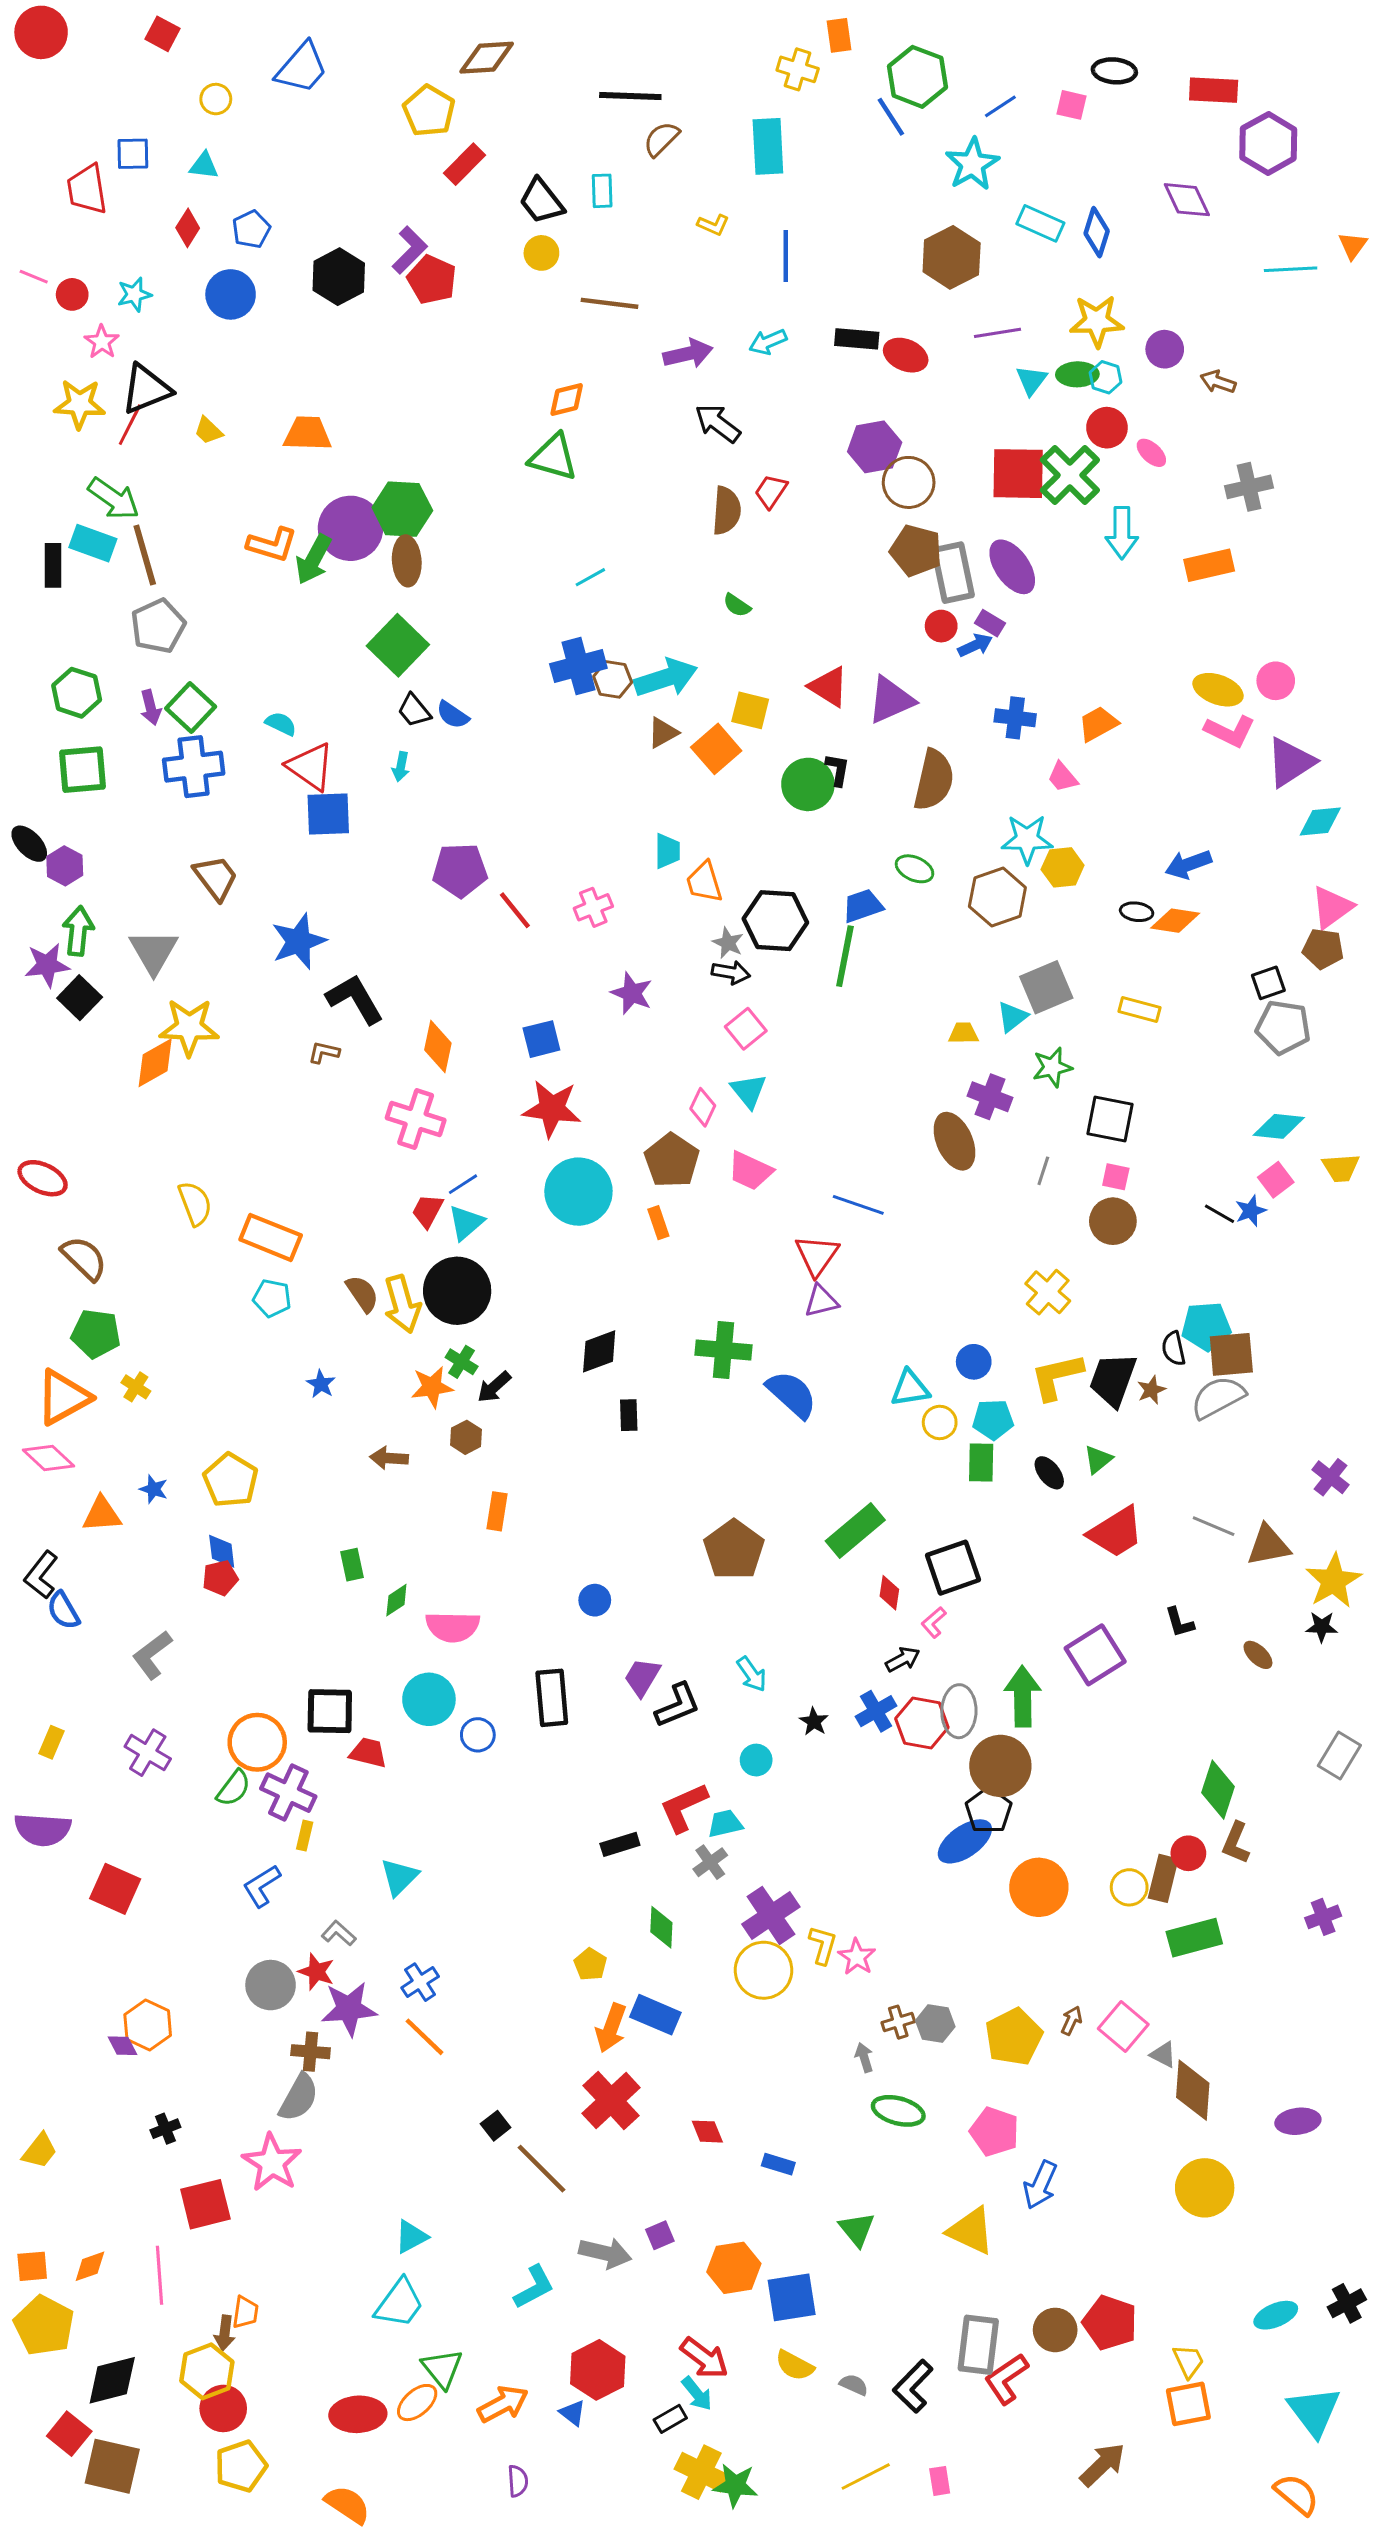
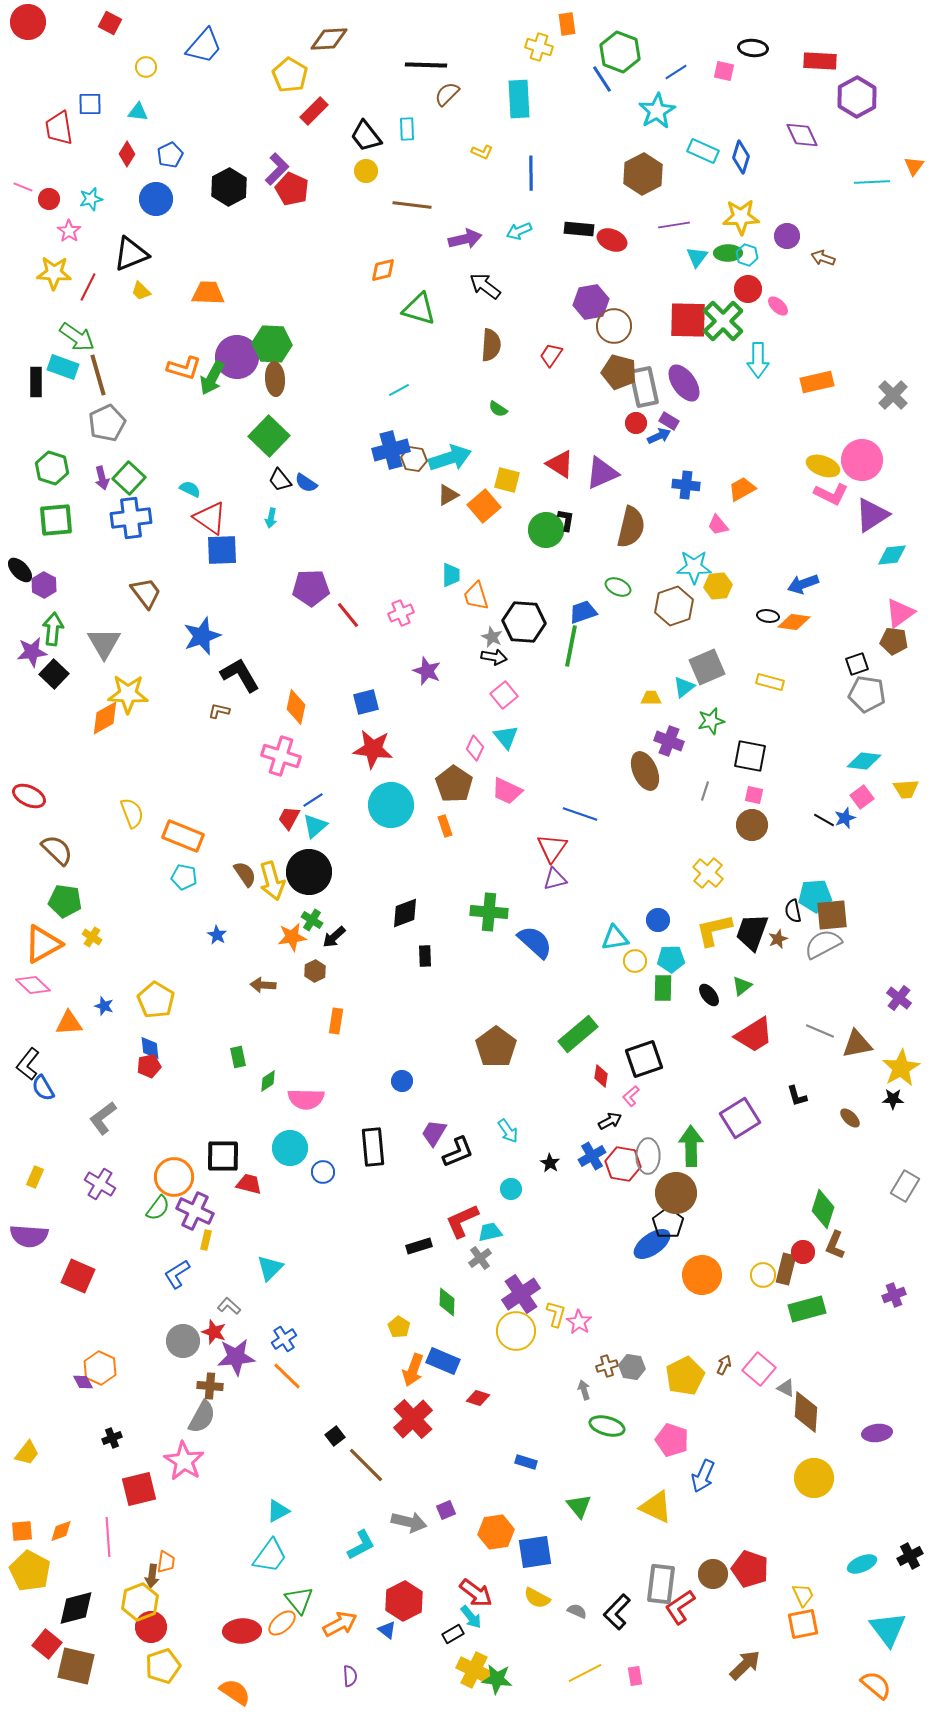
black triangle: (146, 389) -> (131, 254), moved
green triangle: (553, 457) -> (419, 309), moved
gray cross: (1249, 487) -> (893, 395), moved, turned -32
red trapezoid: (771, 491) -> (551, 355), moved
pink circle: (1276, 681) -> (862, 460), size x1.6
red diamond: (707, 2132) -> (478, 1398), moved, turned -50

